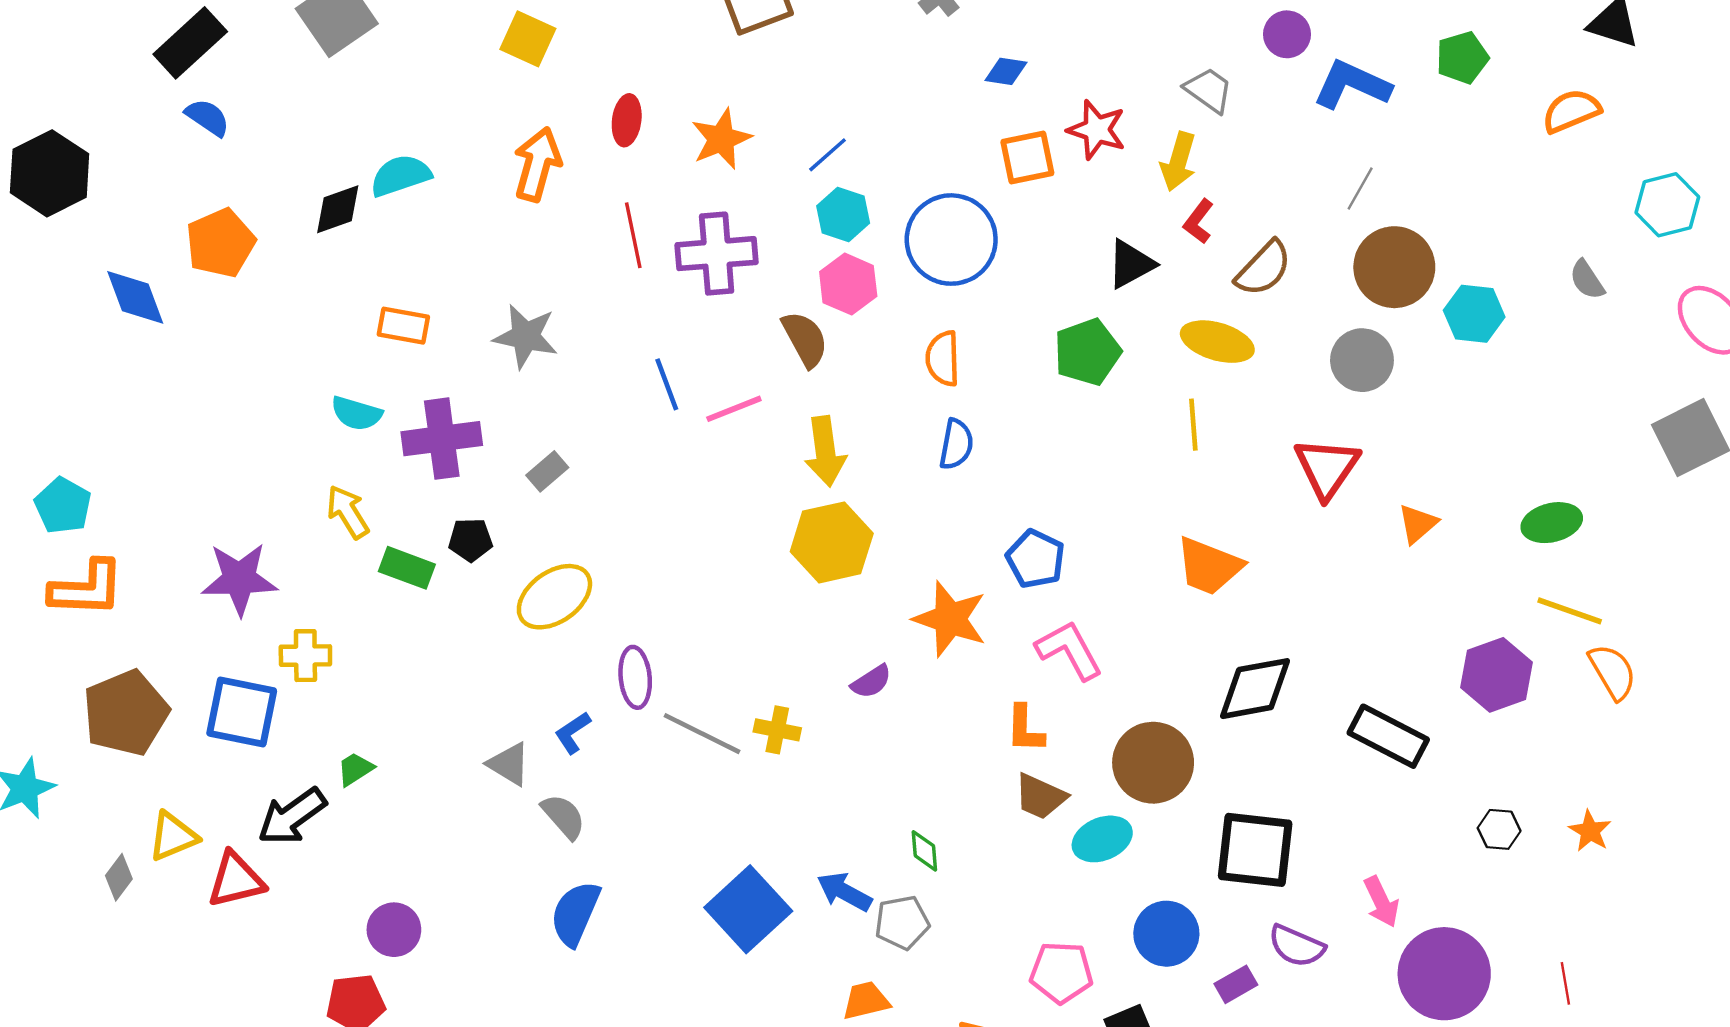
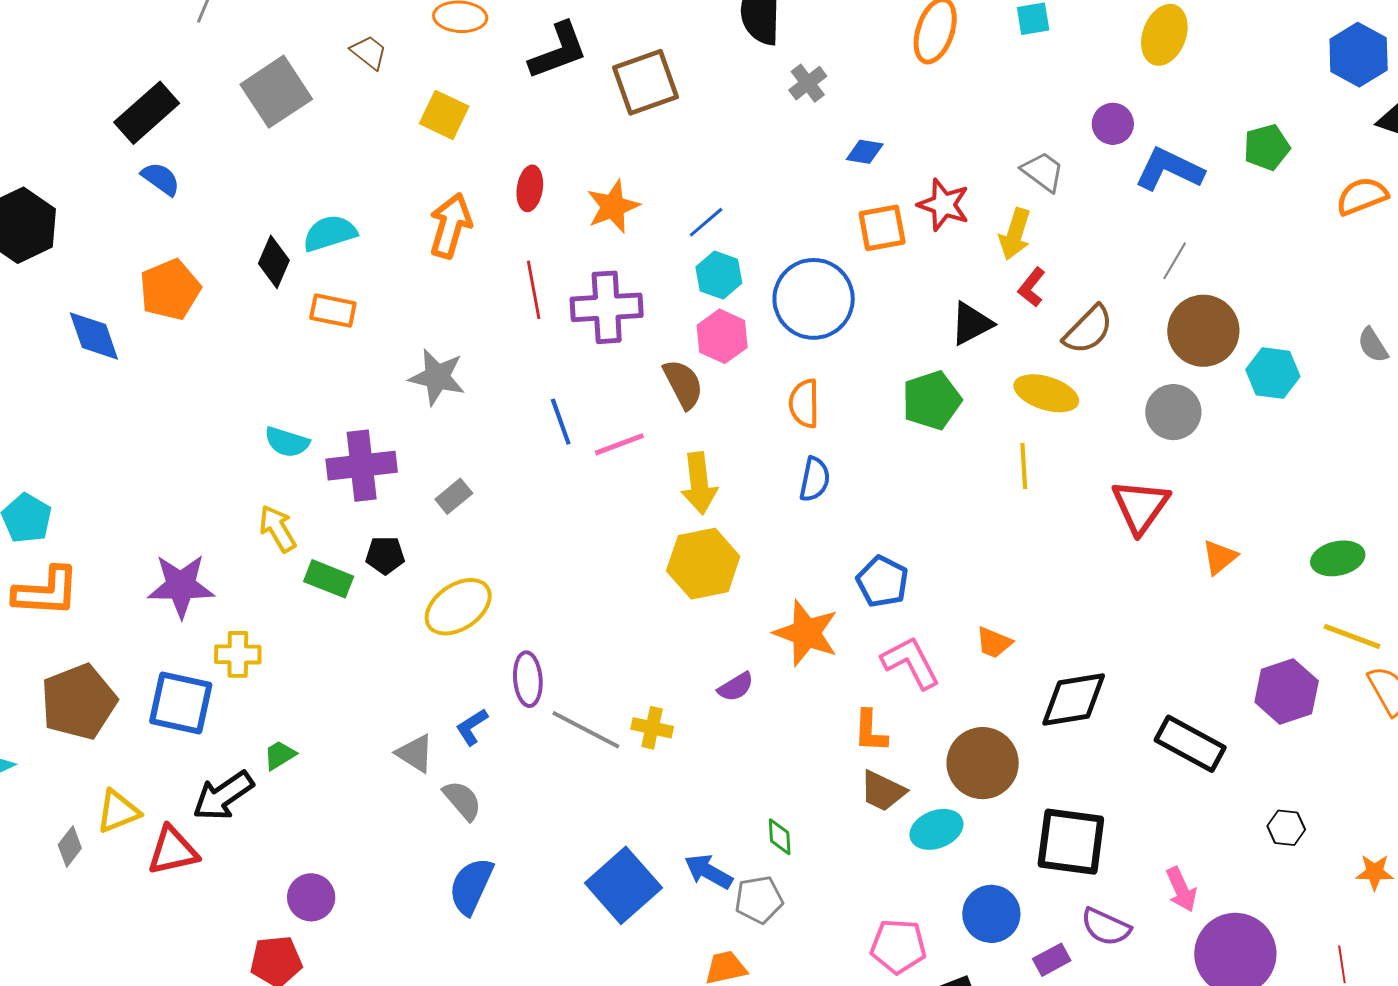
black diamond: (338, 209) -> (274, 262), turned -48
orange rectangle: (403, 326) -> (333, 311), moved
orange trapezoid: (1209, 566) -> (994, 643), moved, size x0.6
orange star: (1590, 831) -> (1375, 872), moved, turned -30

